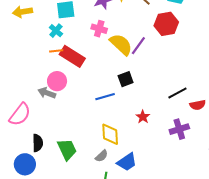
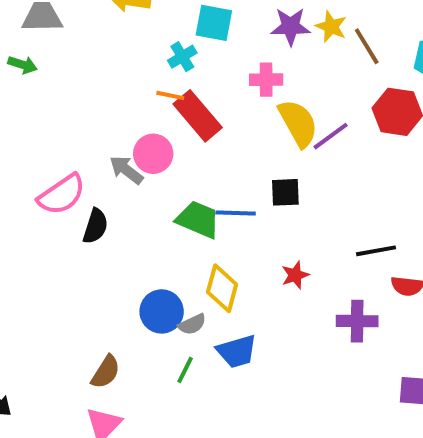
pink cross: (99, 29) -> (266, 80), turned -35
black semicircle: (38, 143) -> (95, 226), moved
green trapezoid: (67, 149) -> (198, 220), moved, turned -60
blue circle: (25, 164) -> (162, 311), moved

